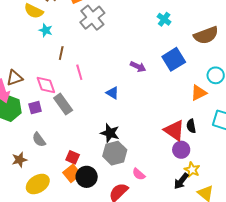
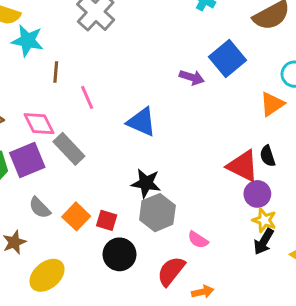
cyan star: (46, 30) -> (28, 41), size x1.5
purple arrow: (138, 67) -> (192, 77), moved
blue triangle: (112, 93) -> (142, 122), size x1.5
purple square: (35, 108) -> (27, 160), size x1.6
red square: (73, 157) -> (107, 220), moved
yellow star: (192, 170) -> (264, 220), moved
orange square: (72, 173) -> (76, 216), moved

